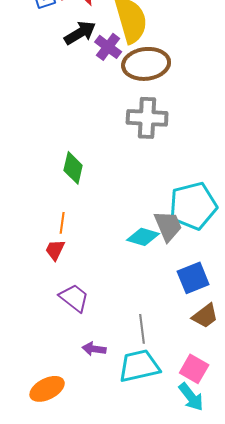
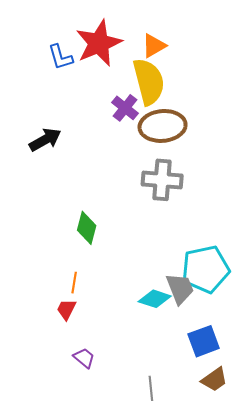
black arrow: (80, 33) -> (45, 140), moved
purple trapezoid: (74, 298) -> (84, 358), size x0.7

